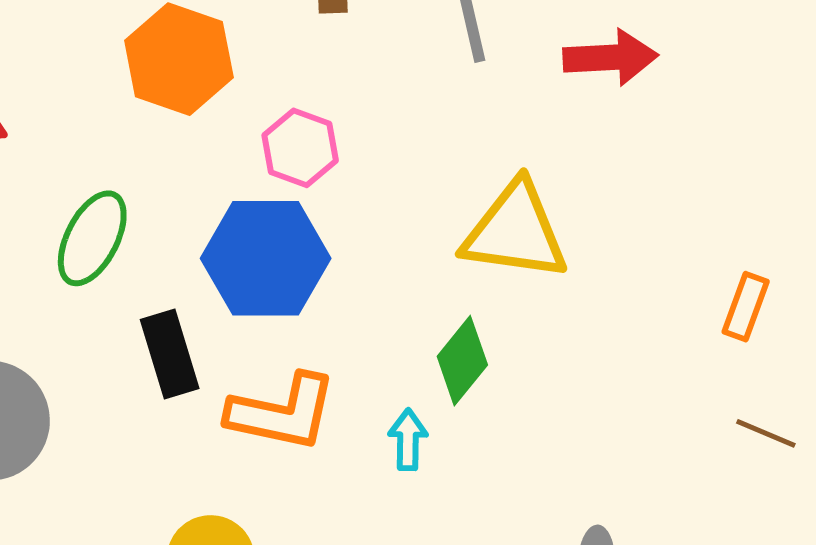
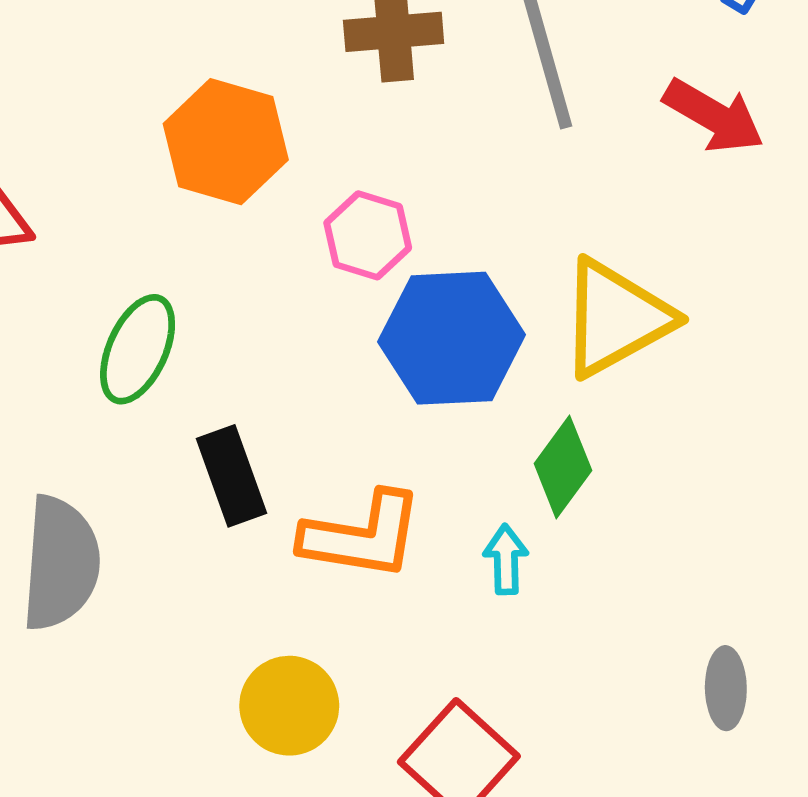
red arrow: (610, 57) -> (714, 116), turned 36
yellow triangle: (515, 231) -> (616, 318), turned -34
blue hexagon: (266, 258) -> (452, 338), moved

